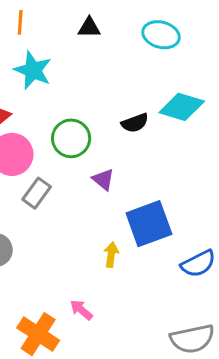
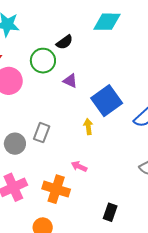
black semicircle: (135, 123) -> (65, 42), moved
gray rectangle: (37, 193) -> (42, 133), moved

